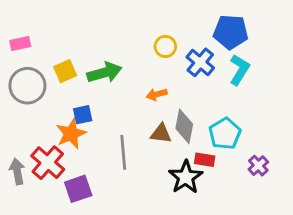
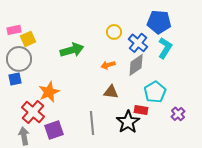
yellow square: (65, 71) -> (28, 39), moved
blue square: (83, 115) -> (15, 79), moved
gray diamond: (184, 126) -> (136, 65), moved, turned 45
gray line: (123, 152) -> (92, 123), moved
gray arrow: (17, 171) -> (24, 136), moved

